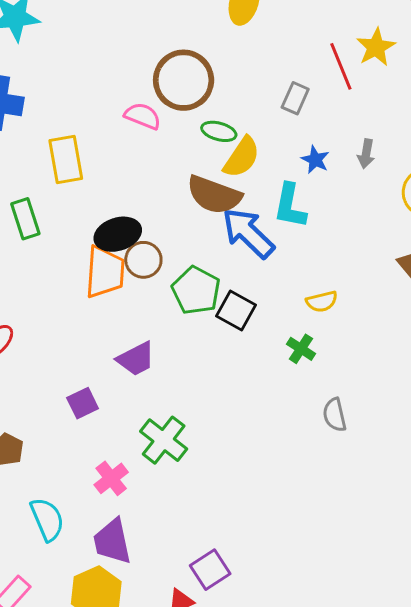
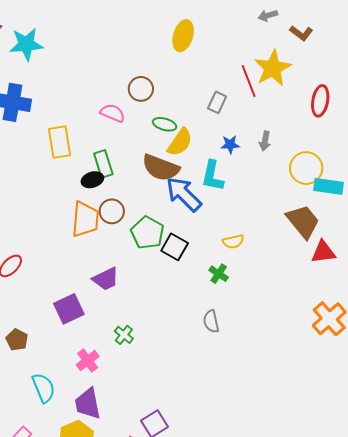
yellow star: (376, 47) -> (273, 68), size x1.4
brown circle: (184, 80) -> (141, 89), size x0.6
blue star: (315, 160) -> (230, 145), turned -30
green rectangle: (25, 219) -> (103, 164), moved
black ellipse: (118, 234) -> (92, 180), moved, size x0.7
purple square: (83, 403) -> (69, 309), size x1.4
gray semicircle: (335, 415) -> (211, 321), moved
green cross: (164, 440) -> (124, 335), size x0.6

